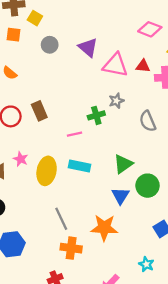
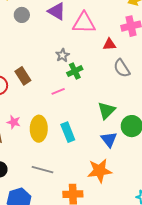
red triangle: (143, 66) -> (109, 44), moved
gray star: (116, 101) -> (63, 55), moved
cyan rectangle: (80, 166) -> (68, 132), moved, turned 66
gray line: (61, 219) -> (42, 170), moved, turned -40

